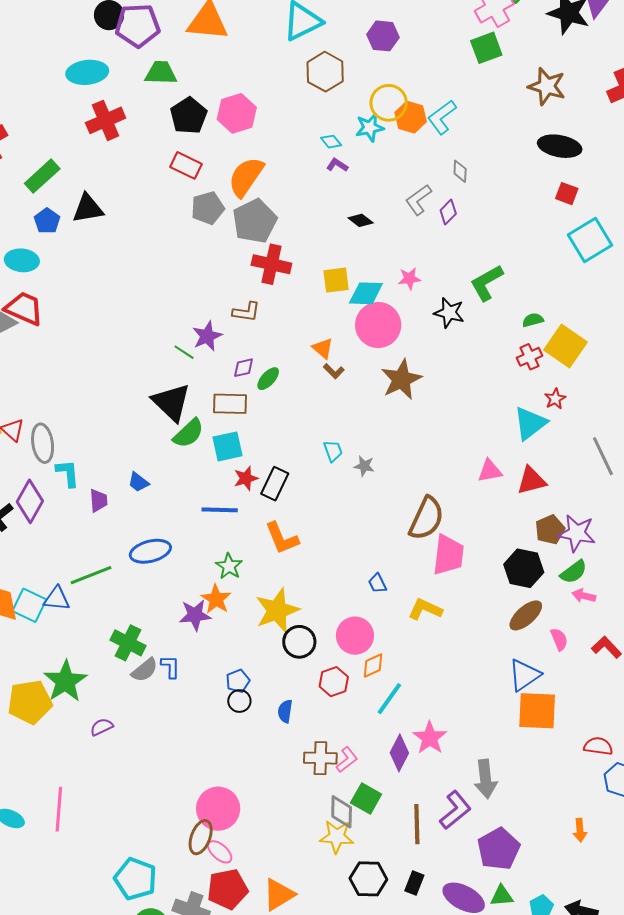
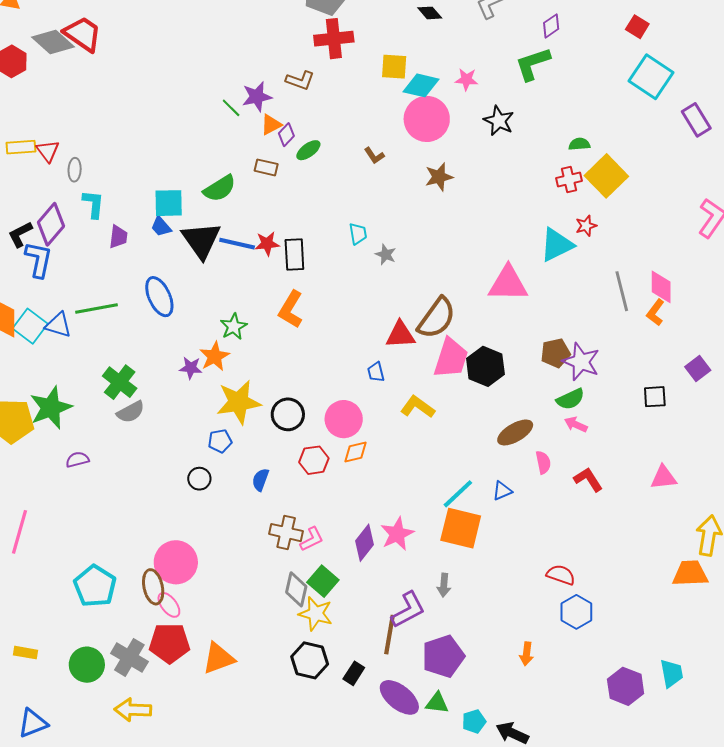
purple diamond: (448, 212) -> (551, 26), moved
cyan square: (590, 240) -> (651, 77), turned -36
red cross: (271, 264) -> (334, 39), turned -30
green L-shape: (487, 283) -> (533, 64), moved
orange triangle: (323, 348) -> (271, 125), moved, turned 40
purple diamond: (244, 368) -> (286, 135), turned -45
brown star: (401, 379) -> (439, 177), size x0.7
black triangle: (171, 402) -> (201, 240), moved
brown rectangle: (230, 404) -> (266, 167), size x0.7
gray ellipse: (43, 443) -> (75, 170), size x0.6
cyan square: (228, 446) -> (169, 203), moved
pink triangle: (490, 471) -> (508, 284), size x1.6
red triangle: (531, 481) -> (400, 335), moved
black rectangle: (275, 484) -> (294, 254), turned -40
blue line: (220, 510) -> (237, 244), moved
orange L-shape: (282, 538) -> (291, 309), turned 42
blue ellipse: (150, 551) -> (159, 297), turned 69
black hexagon: (524, 568) -> (485, 366), moved
yellow star: (277, 610) -> (239, 402), moved
purple star: (195, 615) -> (191, 368), size x0.7
blue L-shape: (170, 667) -> (39, 260), moved, size x1.5
blue triangle: (524, 675) -> (502, 491), size x0.6
cyan line: (389, 699) -> (458, 494), moved
black circle: (239, 701) -> (199, 479), moved
orange square: (537, 711) -> (461, 528), moved
gray arrow: (486, 779) -> (444, 585), size x0.6
brown line: (417, 824) -> (389, 635), moved
brown ellipse: (201, 837) -> (153, 587), turned -44
yellow star: (337, 837) -> (316, 614), moved
cyan pentagon: (135, 879) -> (95, 586), moved

